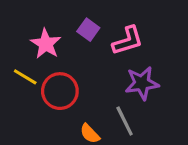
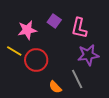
pink L-shape: (128, 41) -> (79, 28), turned 120
pink star: (46, 44) -> (27, 30), turned 30

